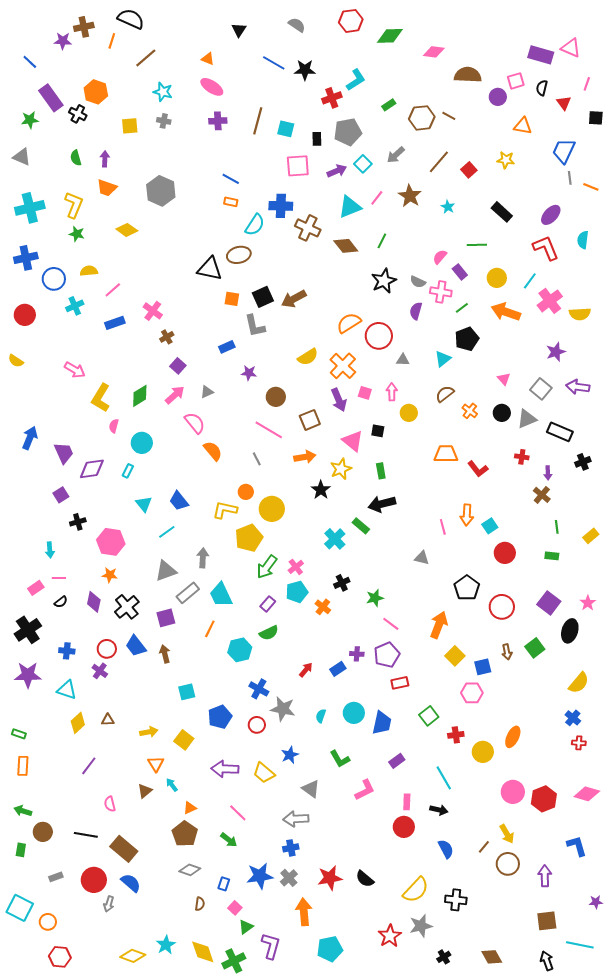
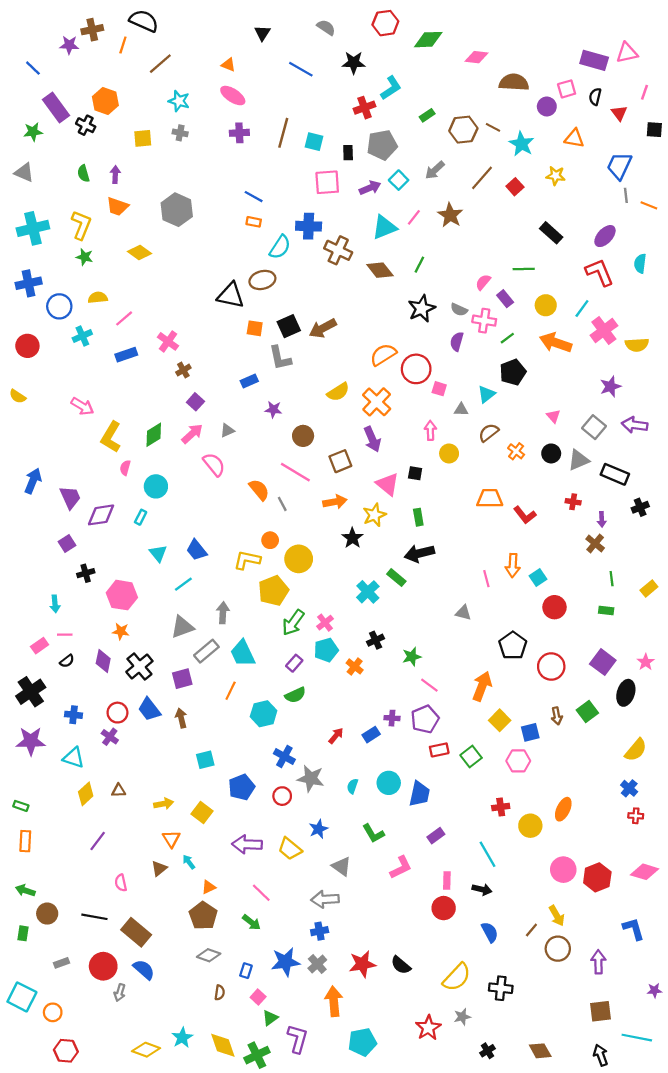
pink triangle: (571, 48) -> (627, 53), turned -35
black star: (305, 70) -> (354, 63), moved
cyan star: (448, 207) -> (522, 144), moved, size x1.6
gray triangle: (403, 360) -> (461, 410), moved
pink square: (365, 393) -> (439, 389), moved
orange semicircle: (213, 451) -> (259, 490), moved
green square: (429, 716) -> (471, 757), moved
gray star: (421, 926) -> (462, 1017), size x0.7

